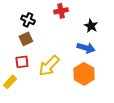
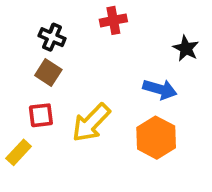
black star: (91, 26) -> (186, 48), moved
brown square: (26, 39) -> (48, 73), turned -32

